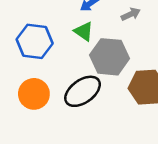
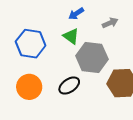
black ellipse: (83, 91) -> (69, 86), size x0.7

